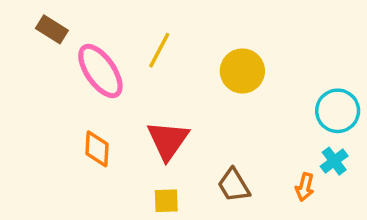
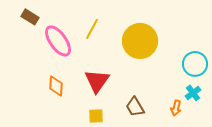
yellow circle: (242, 71) -> (140, 41), size x1.4

